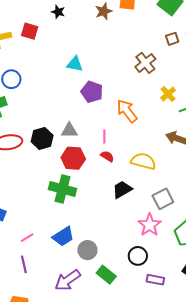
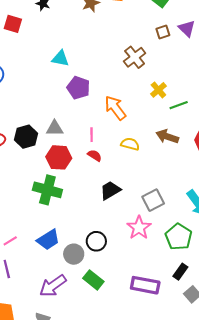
yellow semicircle: (143, 161) -> (130, 144), moved, size x0.7
black circle: (138, 256) -> (96, 241), moved
purple rectangle: (155, 280) -> (145, 285), size x1.5

